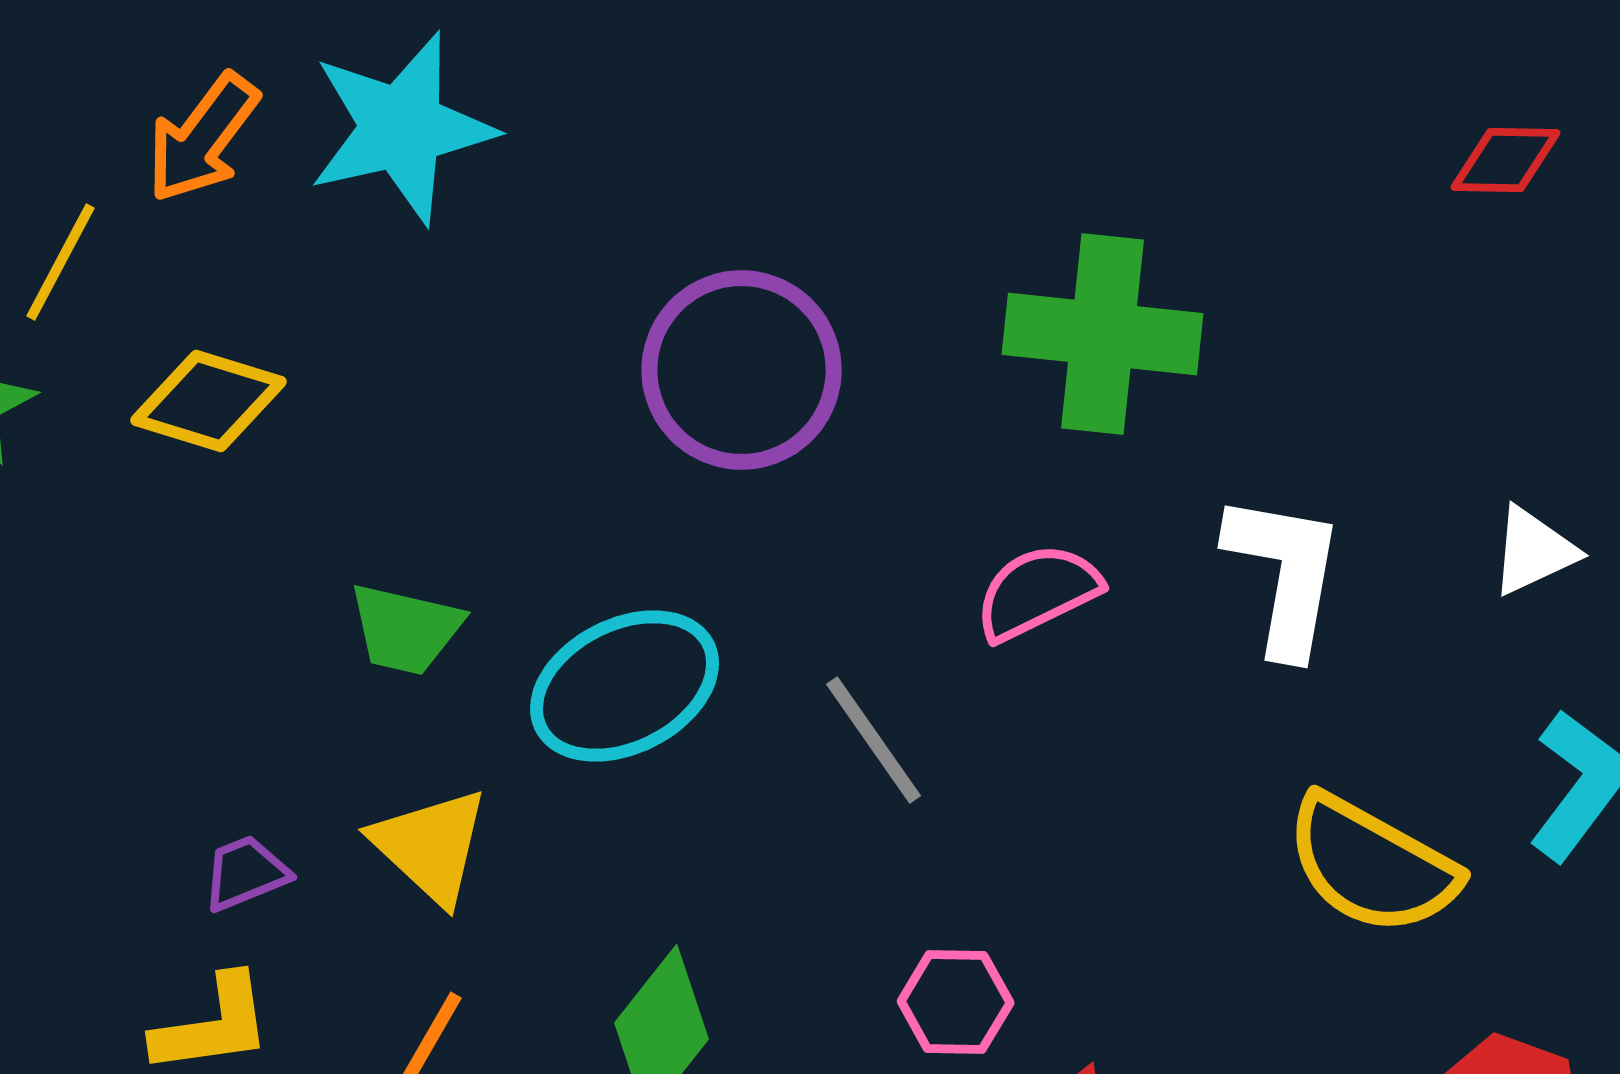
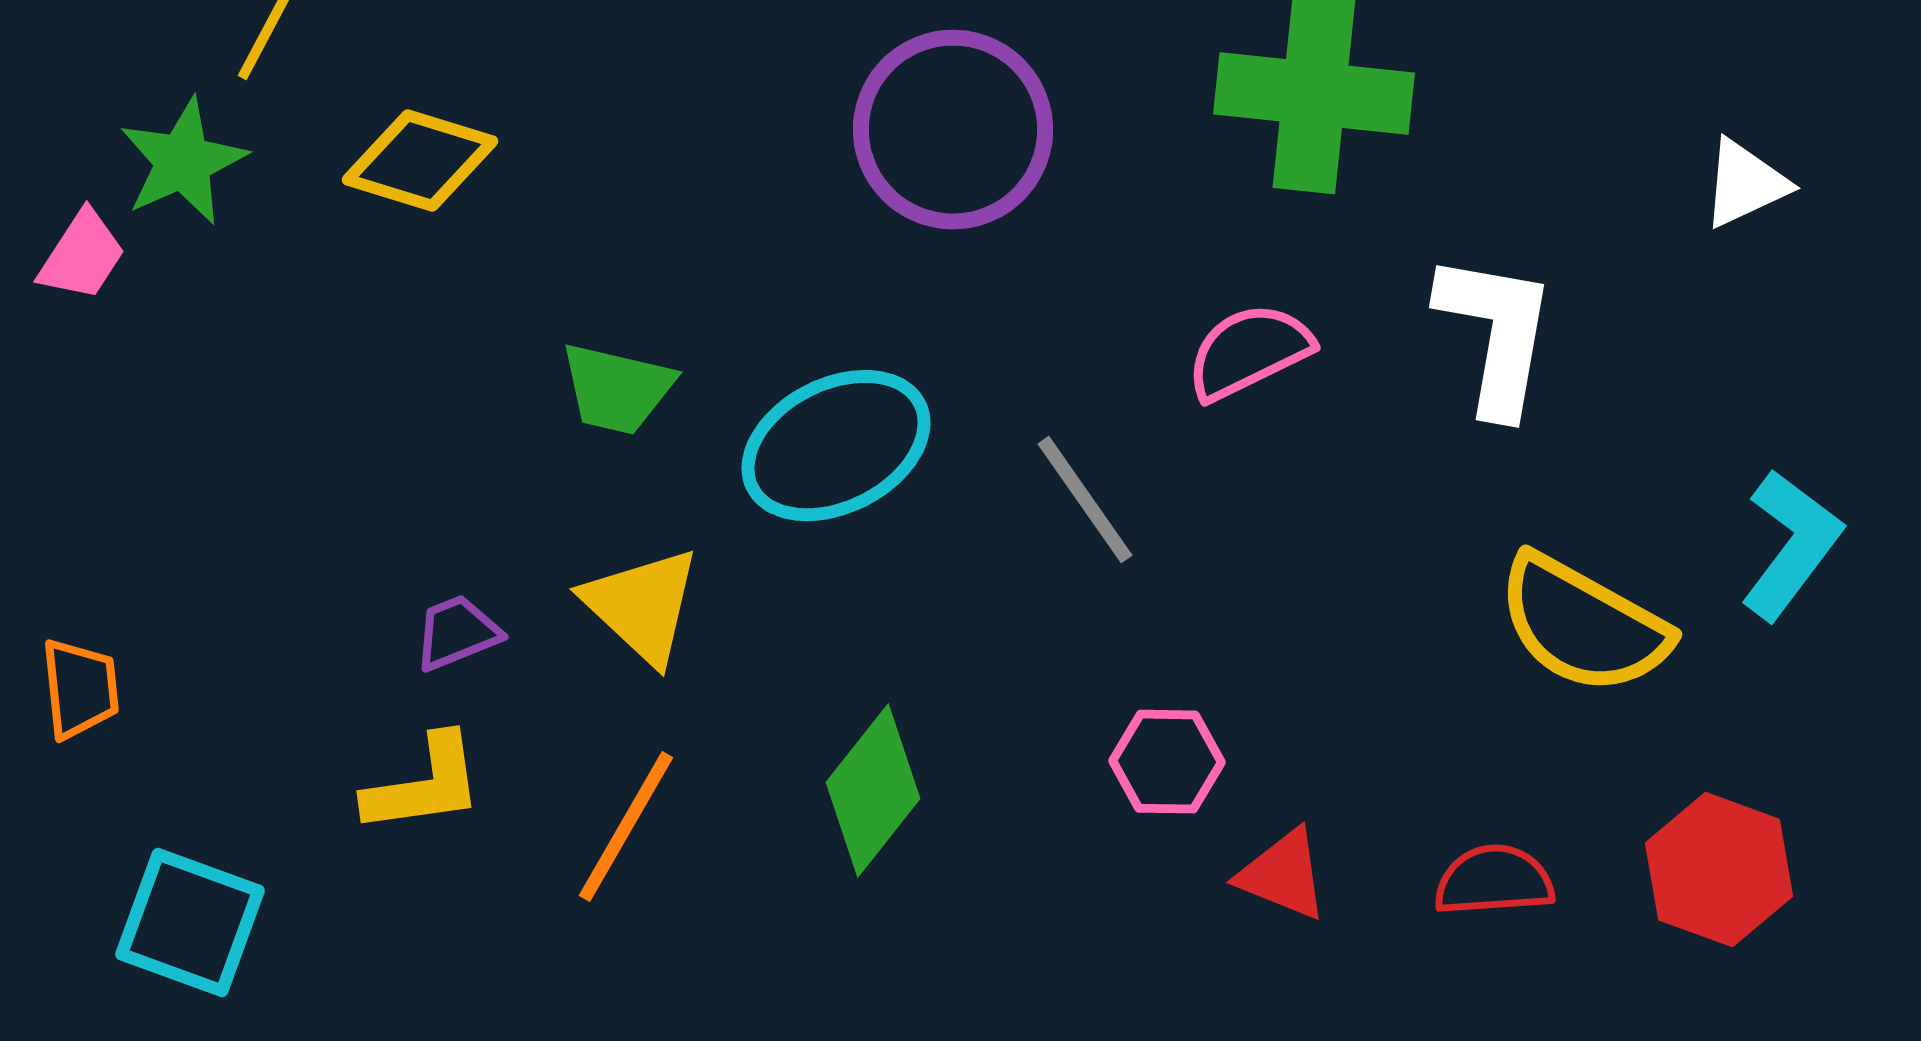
white triangle: (1534, 551) -> (1745, 184), moved

